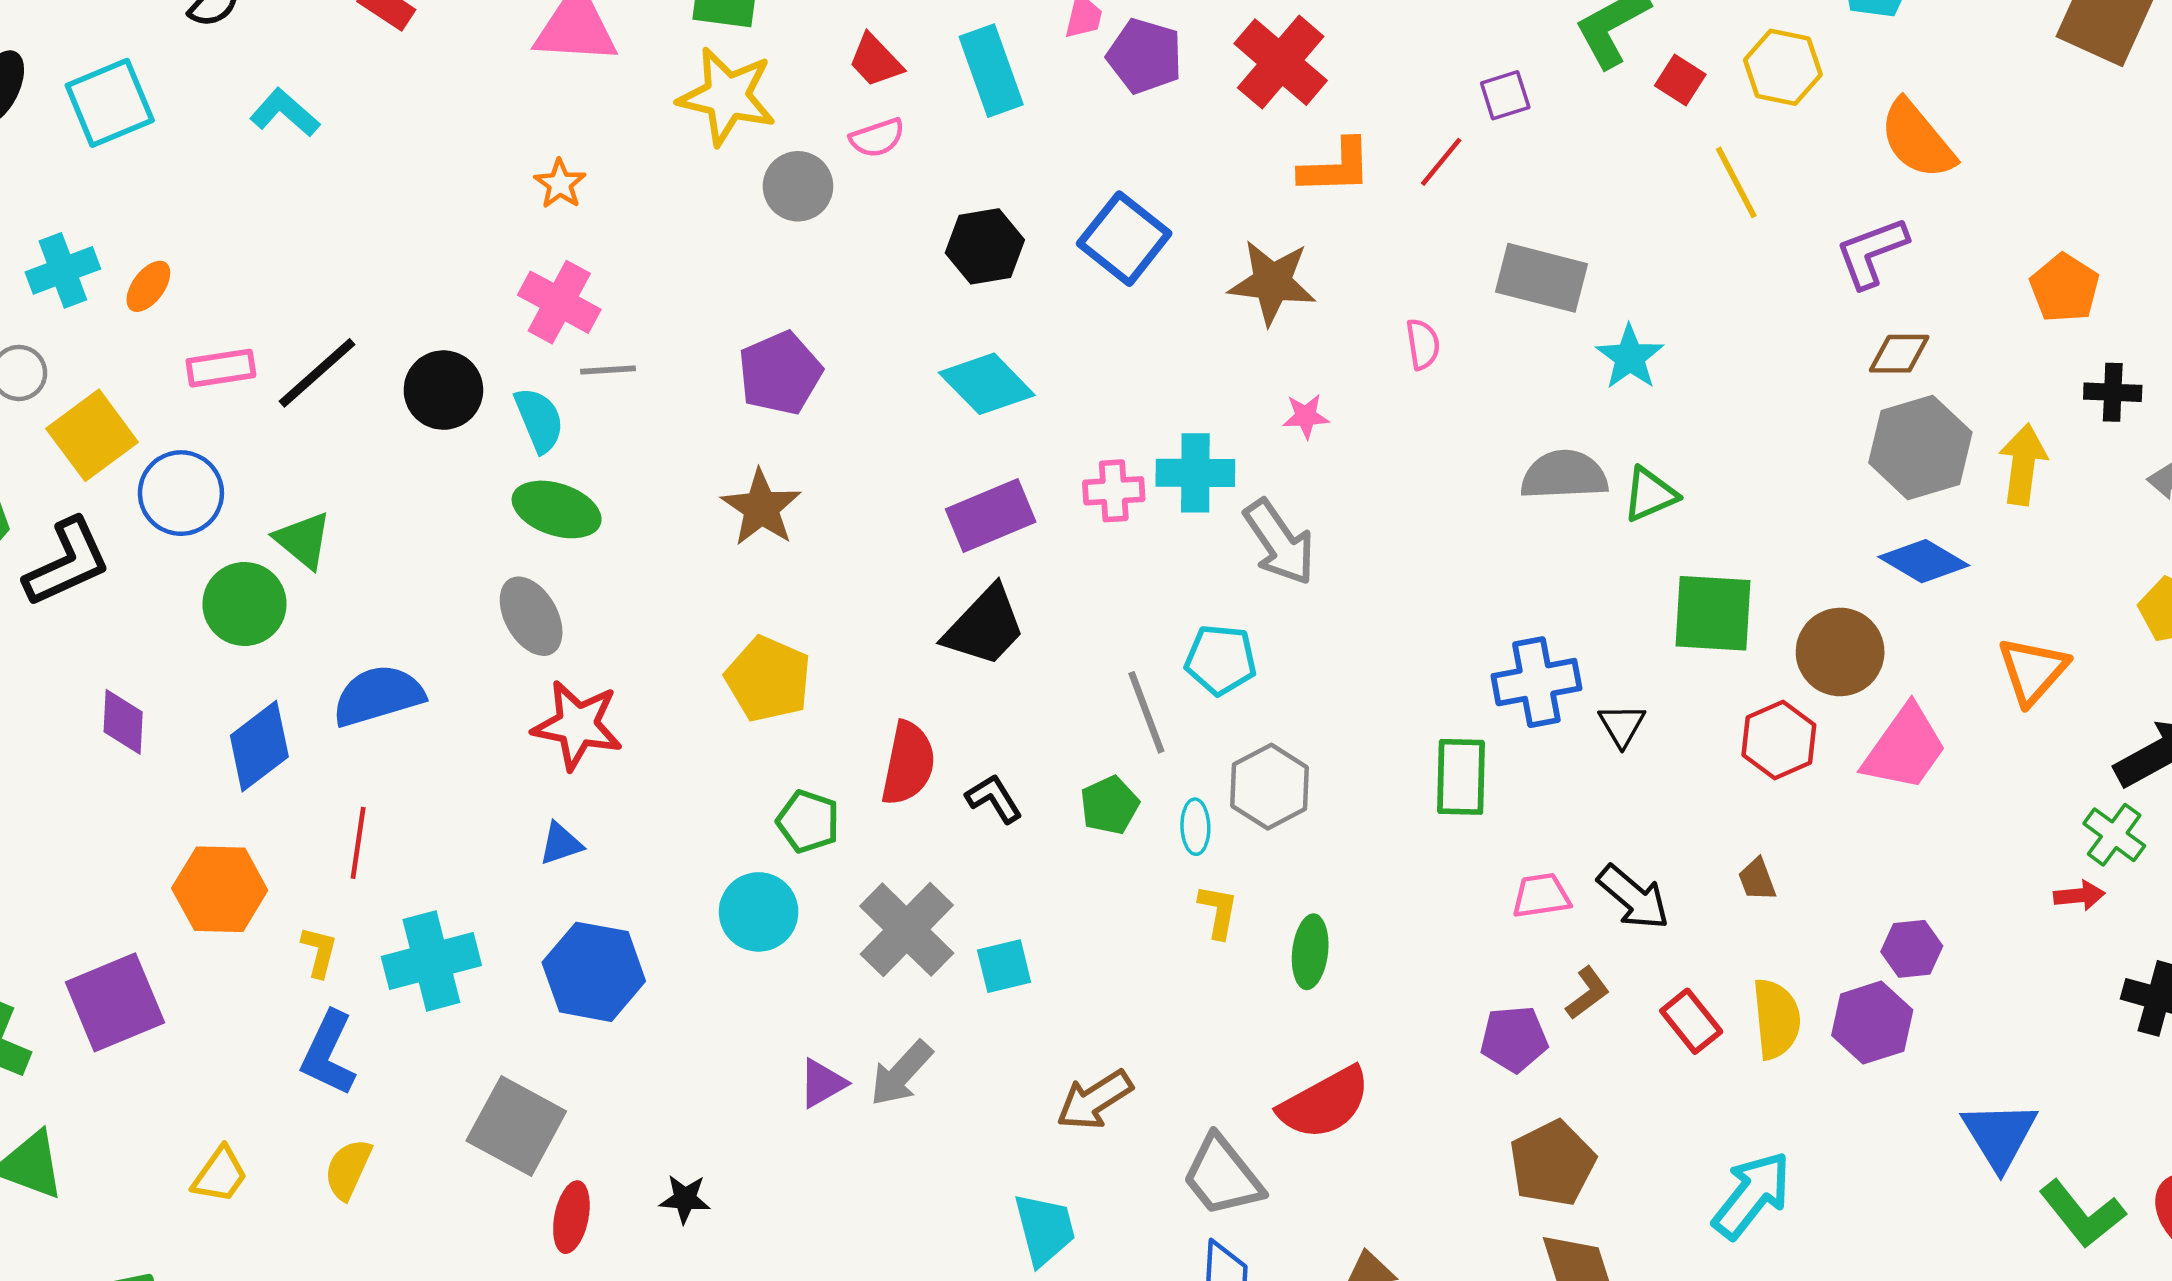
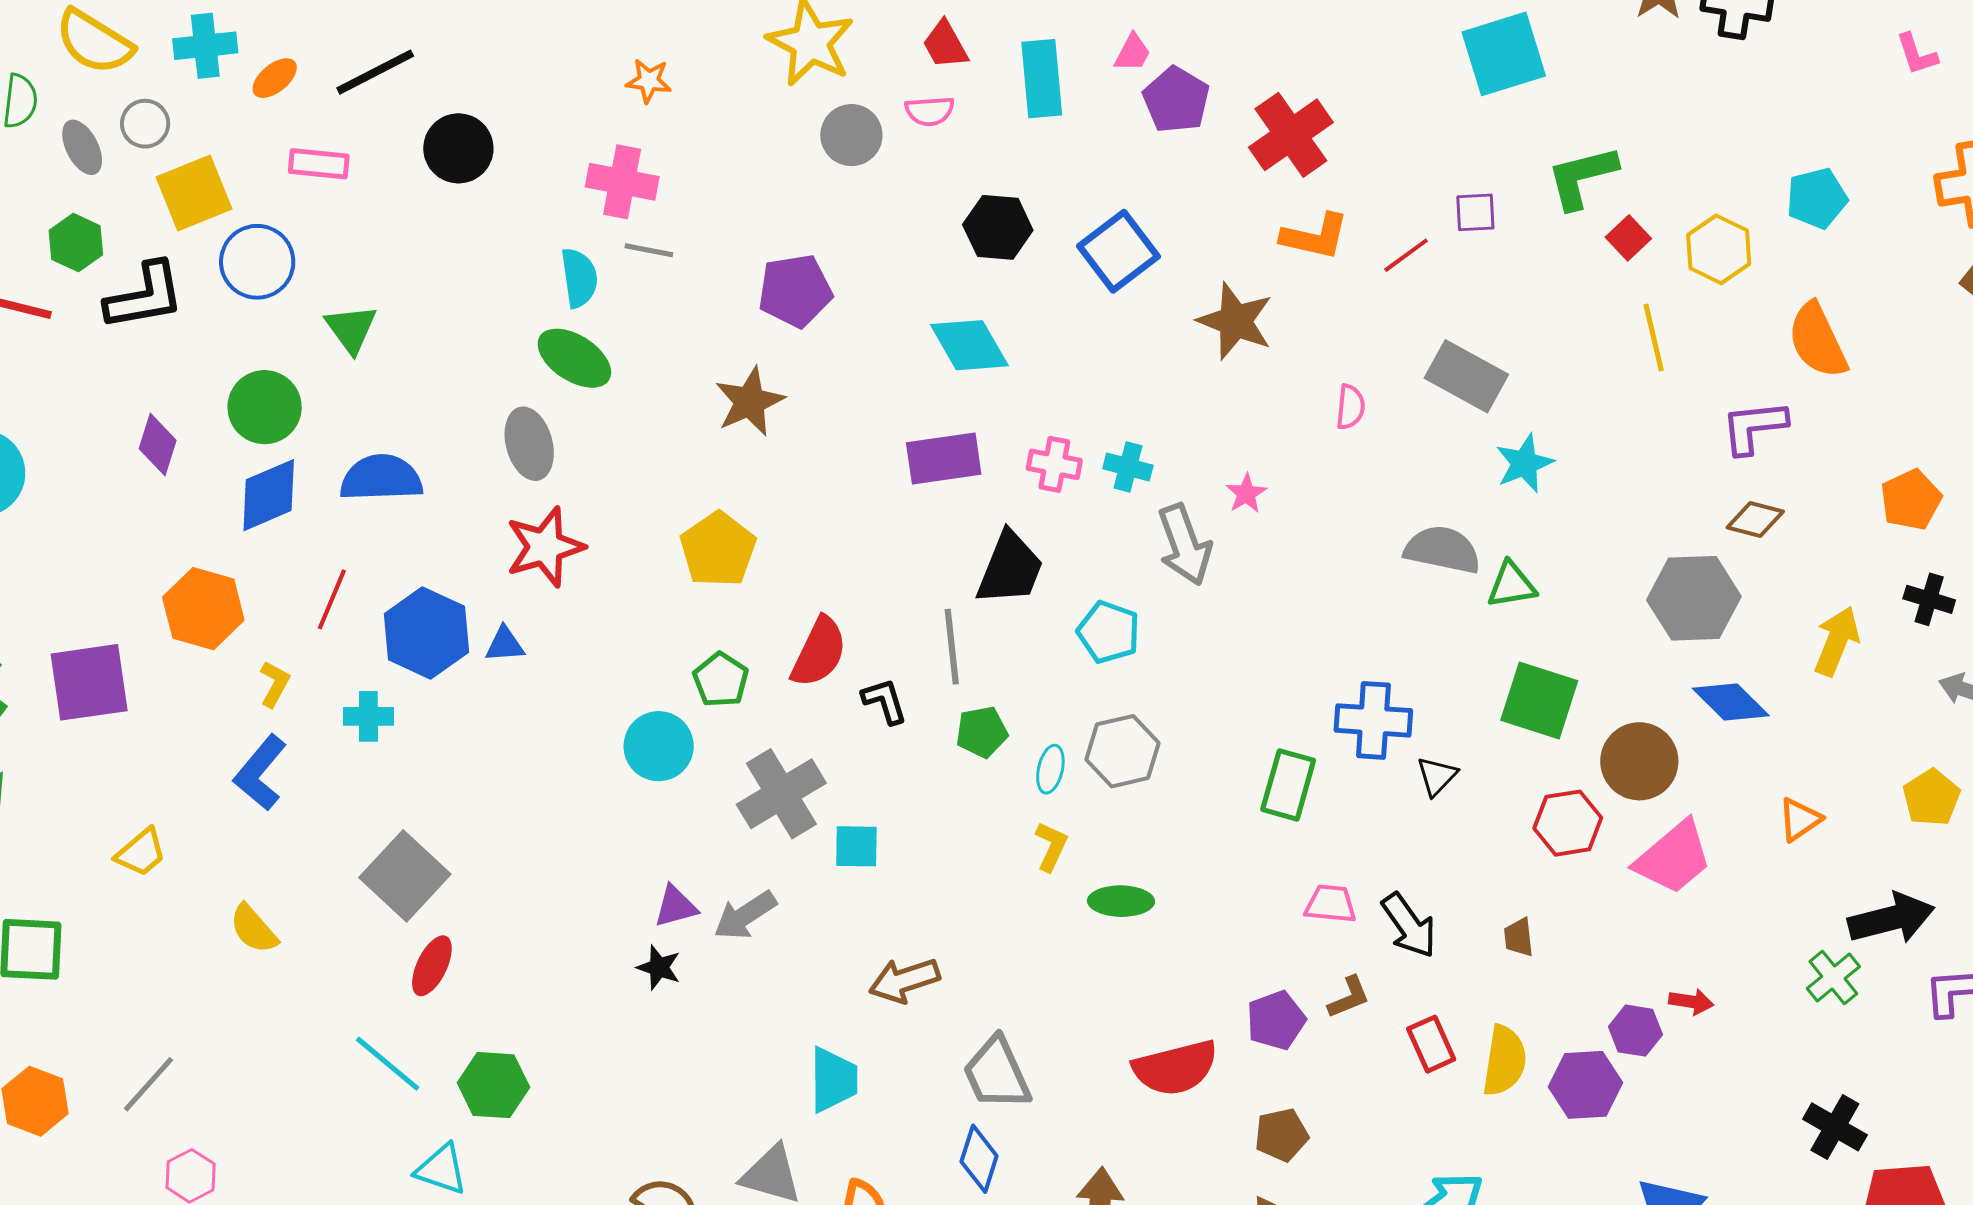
orange star: (560, 184) -> (649, 81), turned 30
pink cross: (559, 302) -> (622, 182), turned -32
black line: (317, 373) -> (375, 72), moved
black circle: (443, 390) -> (458, 148), moved
pink star: (1306, 416) -> (1246, 493), moved, turned 30
gray hexagon: (1920, 448) -> (1694, 598), moved
cyan cross: (1195, 473) -> (1128, 467), size x0.7
green circle: (244, 604) -> (265, 407), moved
black trapezoid: (985, 626) -> (1010, 568), moved, turned -36
orange triangle: (2033, 671) -> (1800, 819), size x0.7
gray line: (1146, 712) -> (952, 647), moved
red star: (577, 725) -> (545, 547), turned 30
red arrow: (2079, 896) -> (1691, 1002), moved
green ellipse: (1310, 952) -> (1121, 901), turned 70
cyan cross: (431, 961) -> (368, 716), size x0.6
blue hexagon: (594, 972) -> (426, 633), moved
purple pentagon: (1514, 1039) -> (1276, 1020), turned -30
red semicircle: (1325, 1103) -> (1175, 1068), moved
brown pentagon: (1552, 1163) -> (1282, 1135), size x0.7
yellow semicircle: (348, 1169) -> (254, 929), moved, turned -80
black star: (685, 1199) -> (659, 967), moved

